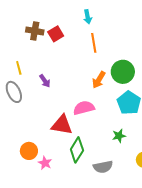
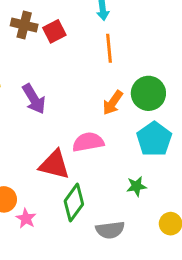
purple arrow: (45, 81) -> (34, 99), size x1.5

